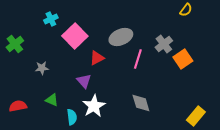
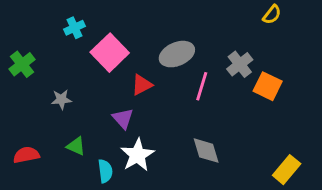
orange square: (183, 59) -> (268, 86), turned -30

